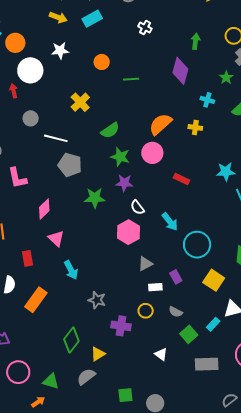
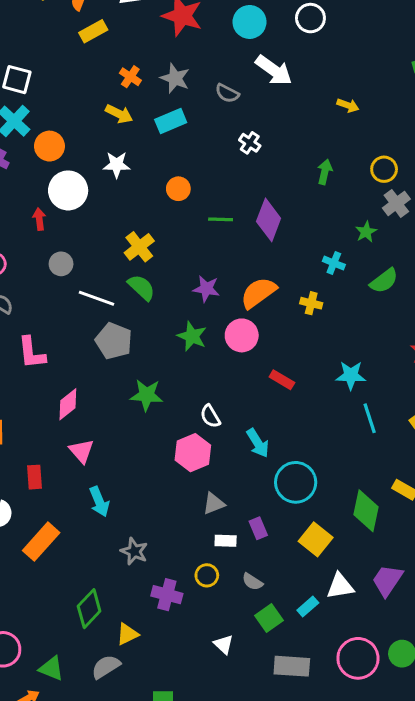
purple diamond: (180, 71) -> (269, 220), moved
green semicircle: (110, 130) -> (141, 287), moved, turned -108
purple star: (124, 183) -> (206, 289), moved

